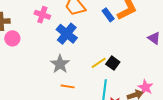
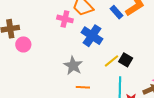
pink cross: (42, 15) -> (65, 19), moved
blue cross: (67, 34) -> (92, 36), moved

